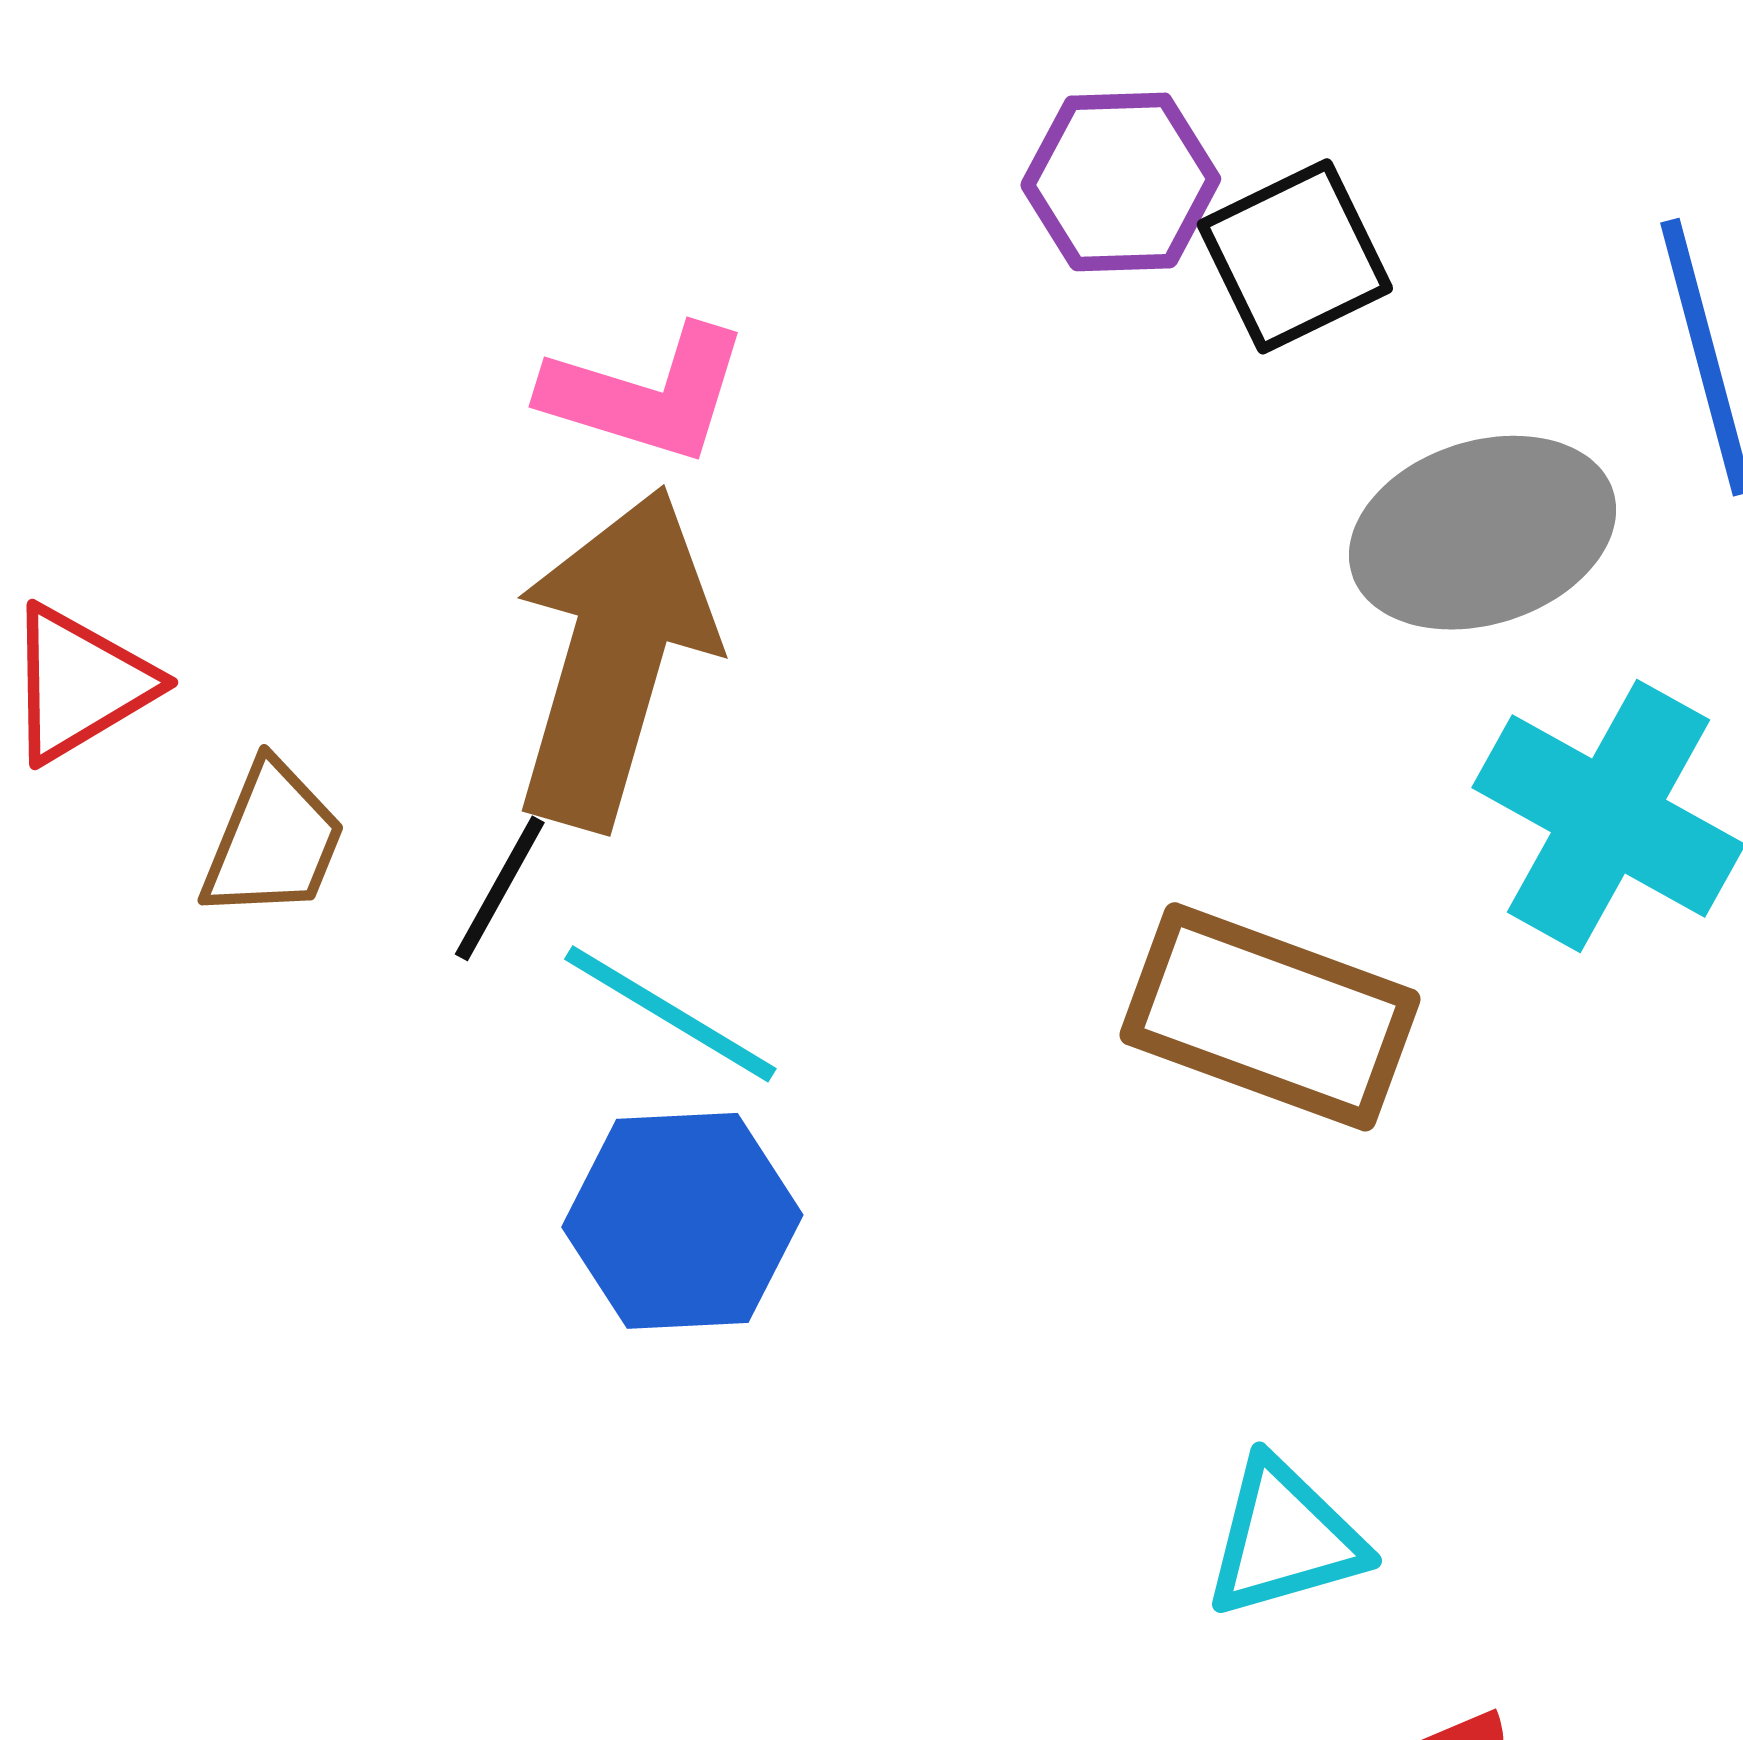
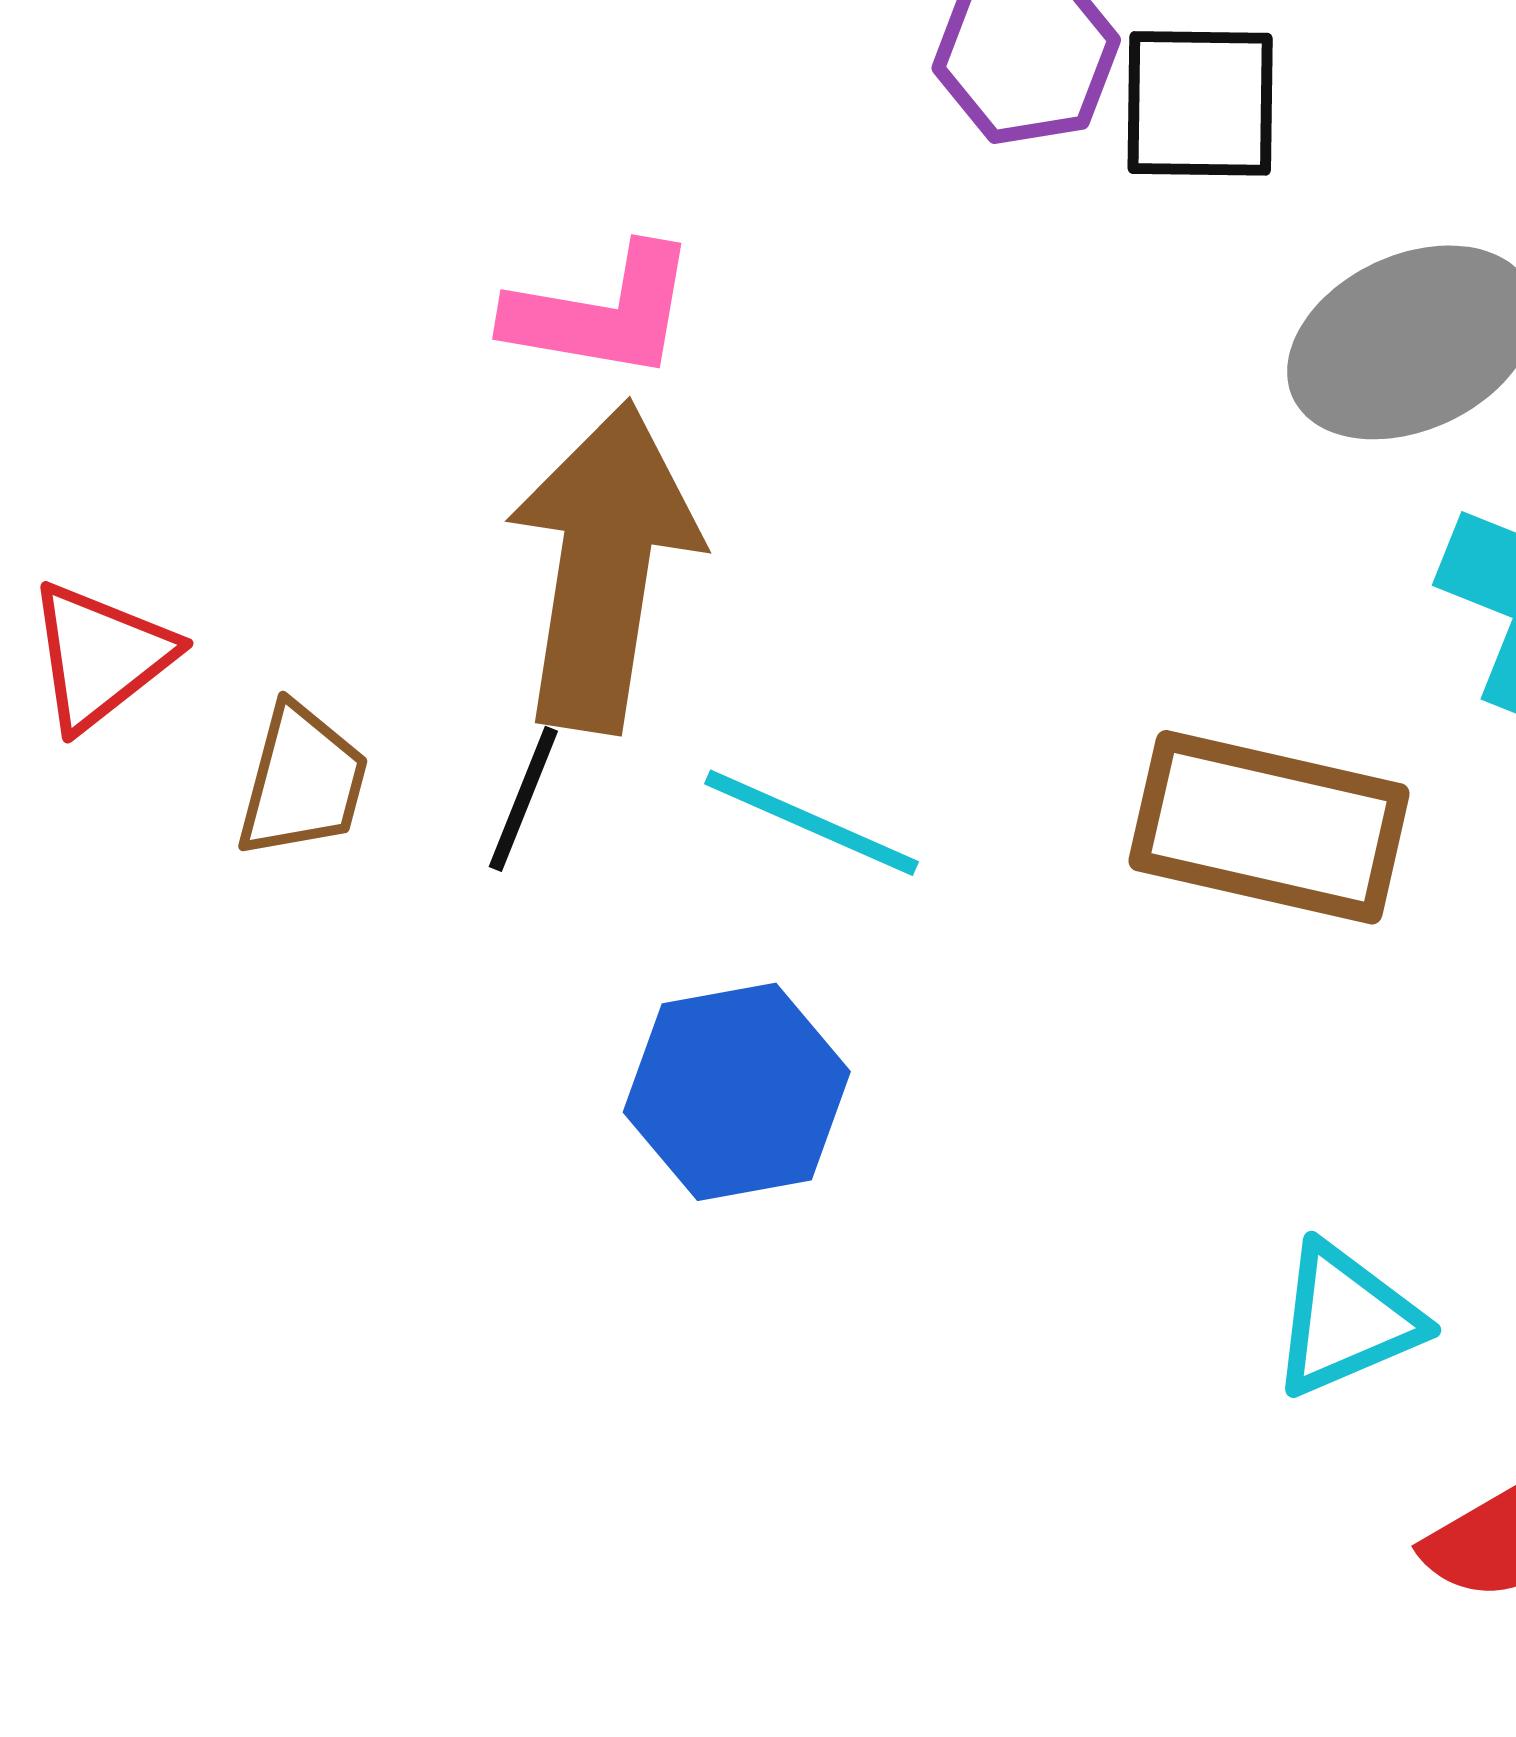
black square: (1295, 256) -> (1200, 103), turned 34
cyan line: (670, 1014) -> (812, 823), moved

